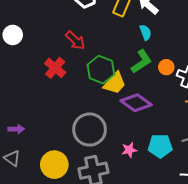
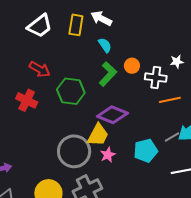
orange circle: (166, 67) -> (132, 66), moved
yellow trapezoid: (115, 83) -> (98, 135), moved
pink star: (129, 150) -> (108, 155), moved

